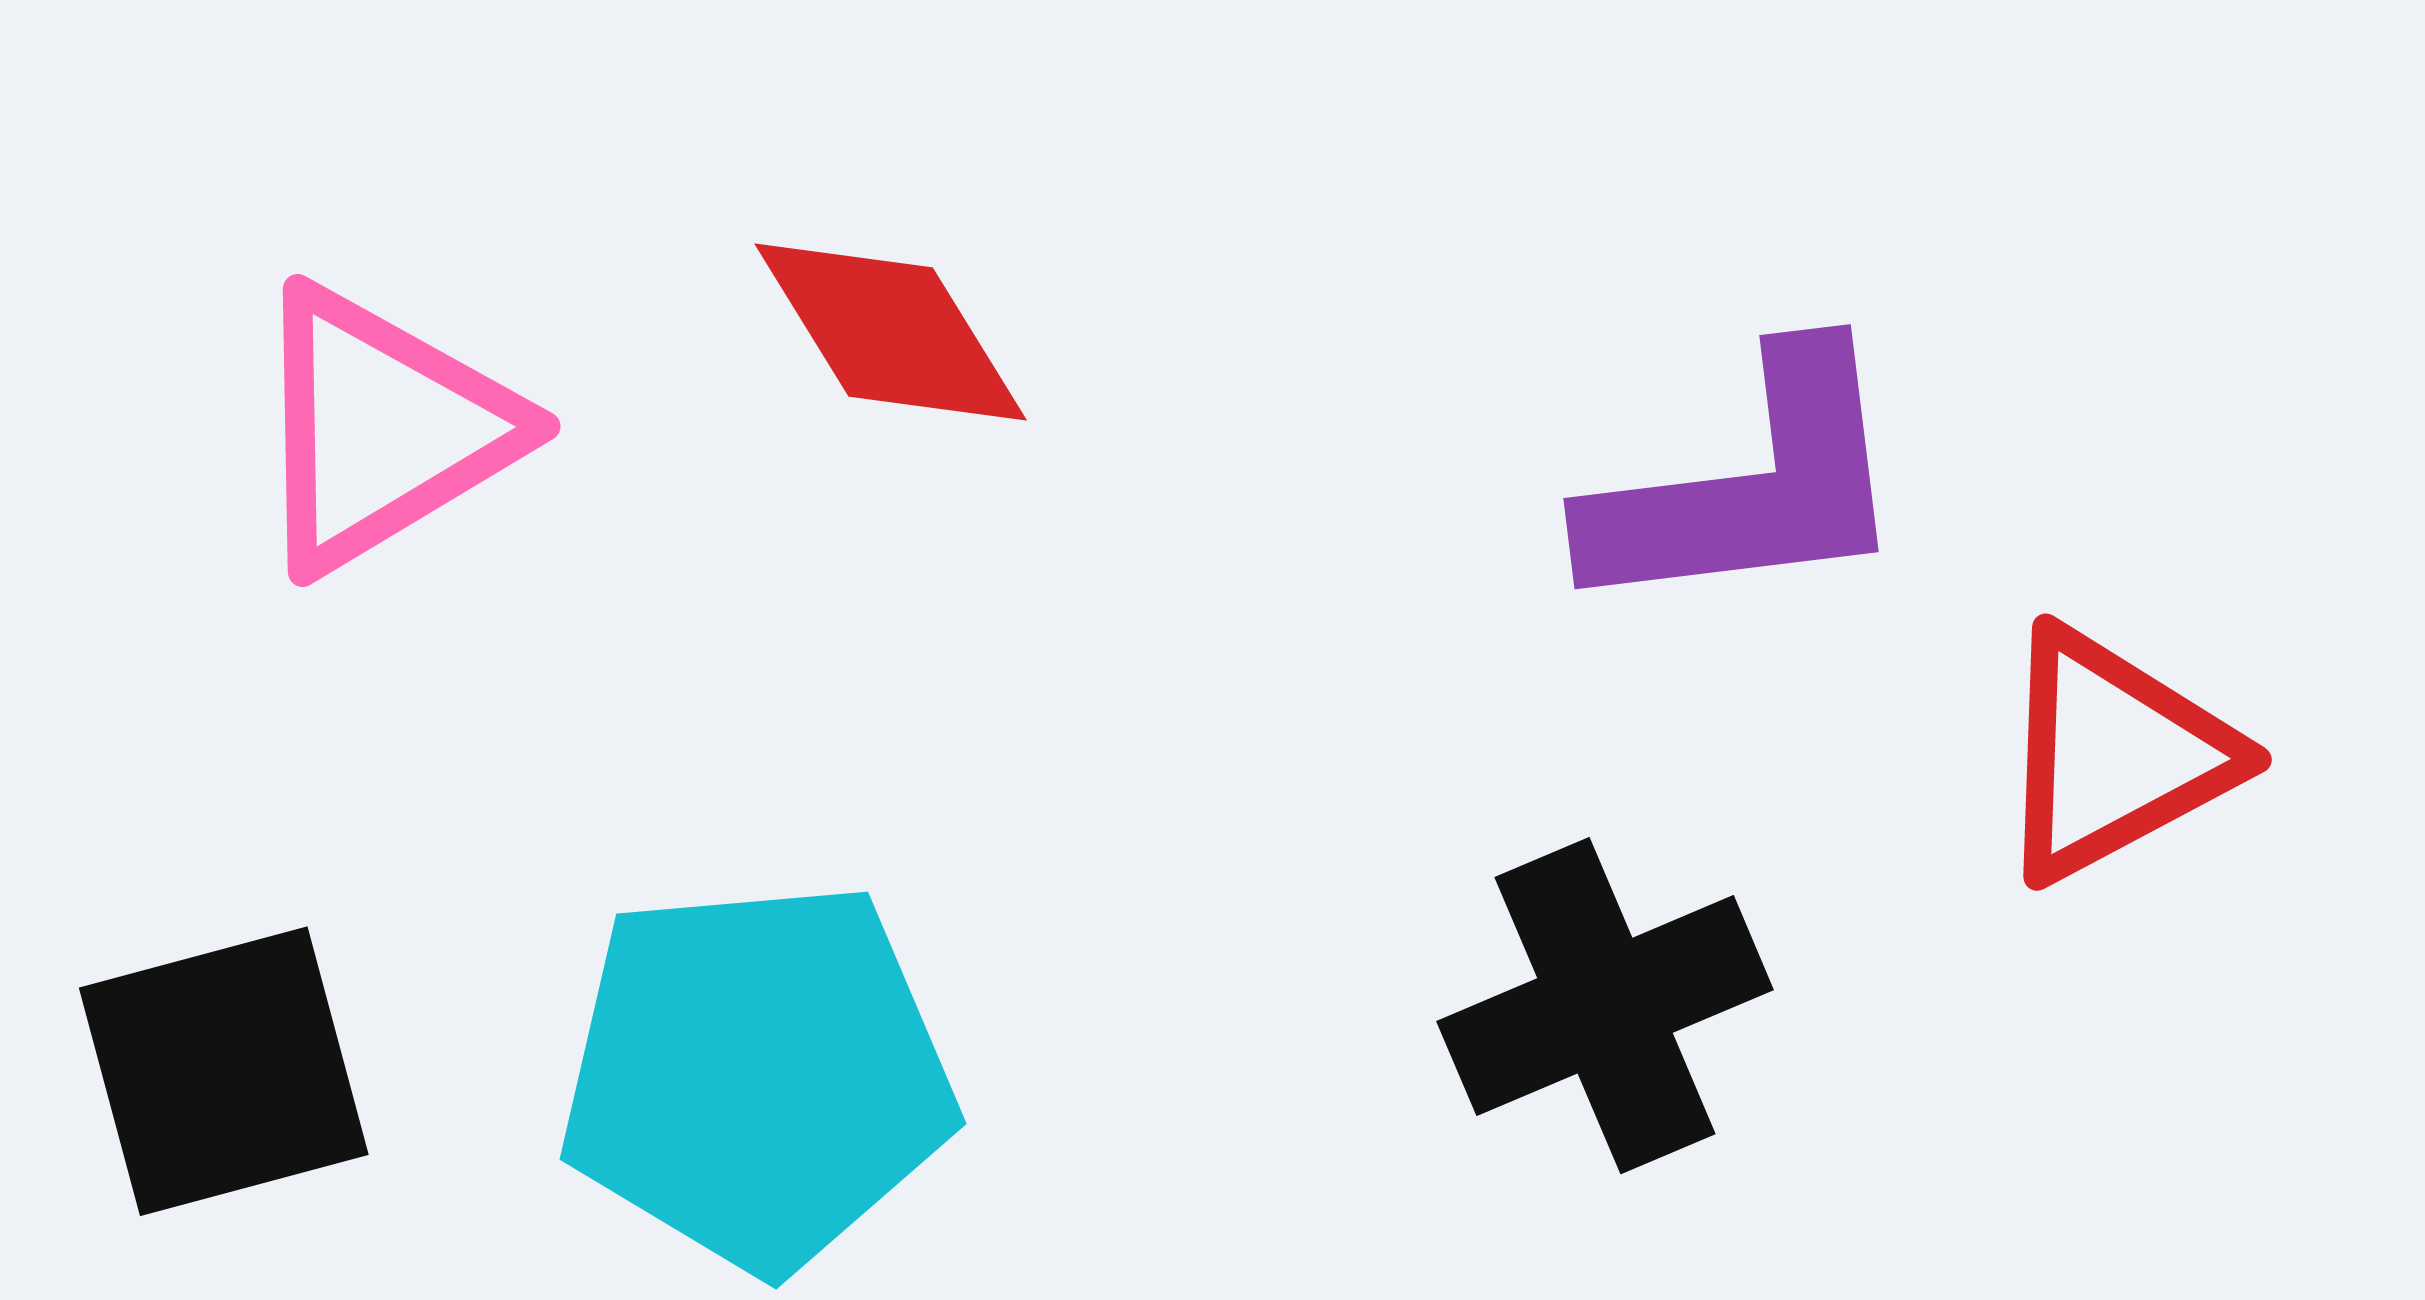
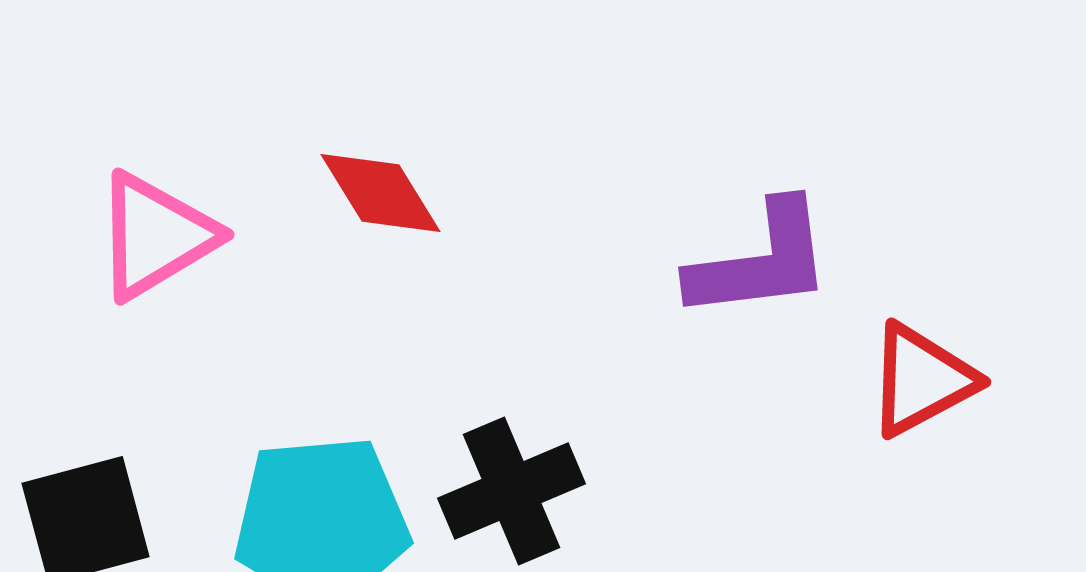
black cross: (1605, 1006) -> (512, 491), moved

